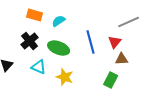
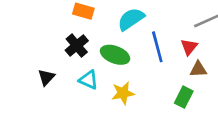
cyan semicircle: (59, 21) -> (131, 19), moved, size x1.5
yellow star: (65, 77) -> (123, 93), turned -30

